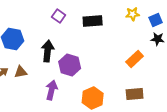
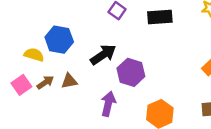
black arrow: (48, 51) -> (103, 55), turned 50

